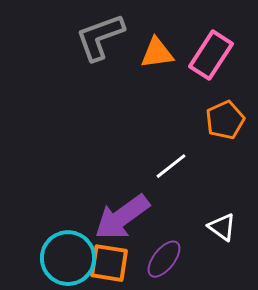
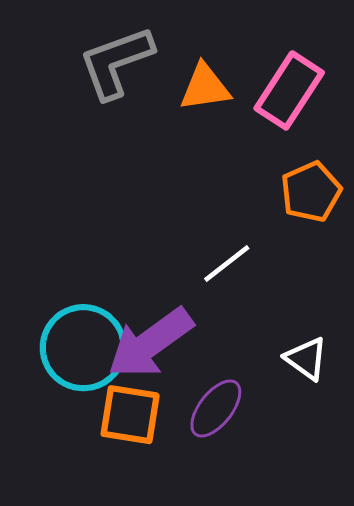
cyan circle: (68, 258) -> (83, 348), moved

